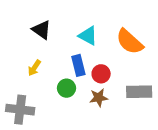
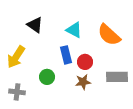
yellow arrow: (34, 68) -> (16, 57), moved, size x1.6
green circle: (66, 88) -> (47, 77), moved
gray cross: (20, 110) -> (17, 92), size x0.7

